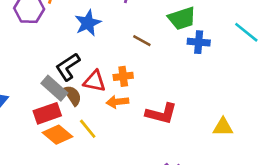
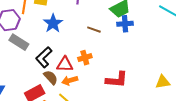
blue cross: (199, 42) -> (125, 24), moved
gray rectangle: (54, 88) -> (19, 42), moved
orange arrow: (117, 102) -> (70, 80), moved

